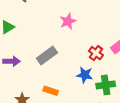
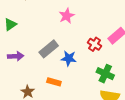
blue star: (85, 75) -> (69, 58), moved
green cross: (106, 85) -> (105, 74), turned 36

